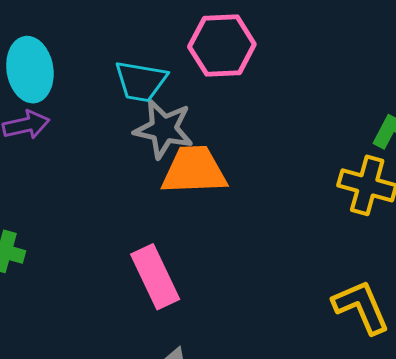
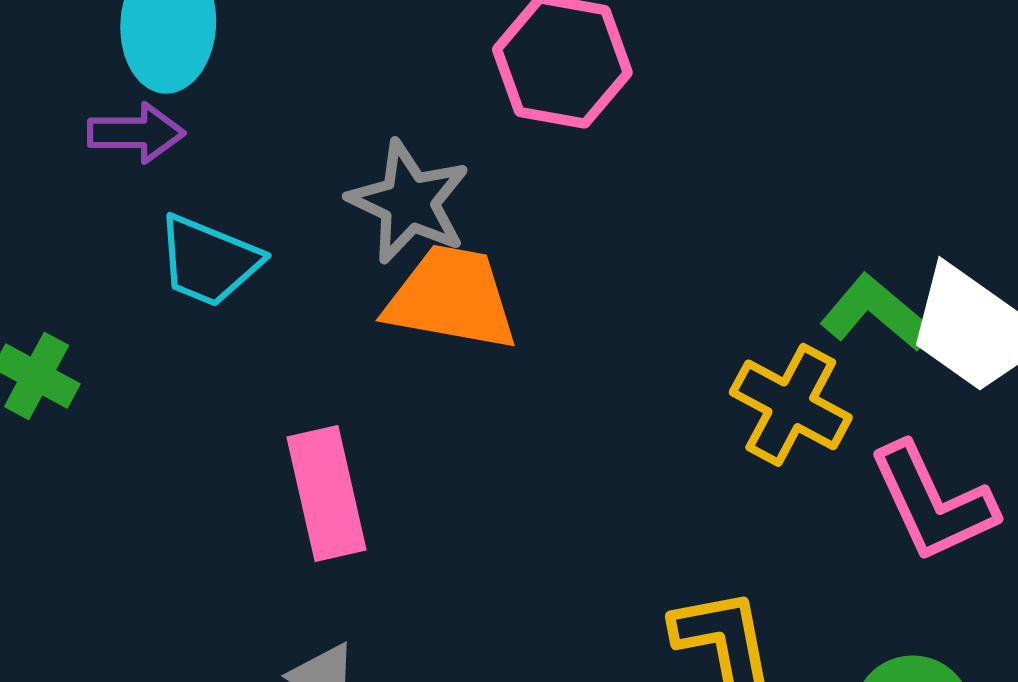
cyan trapezoid: (141, 81) -> (209, 261), moved

